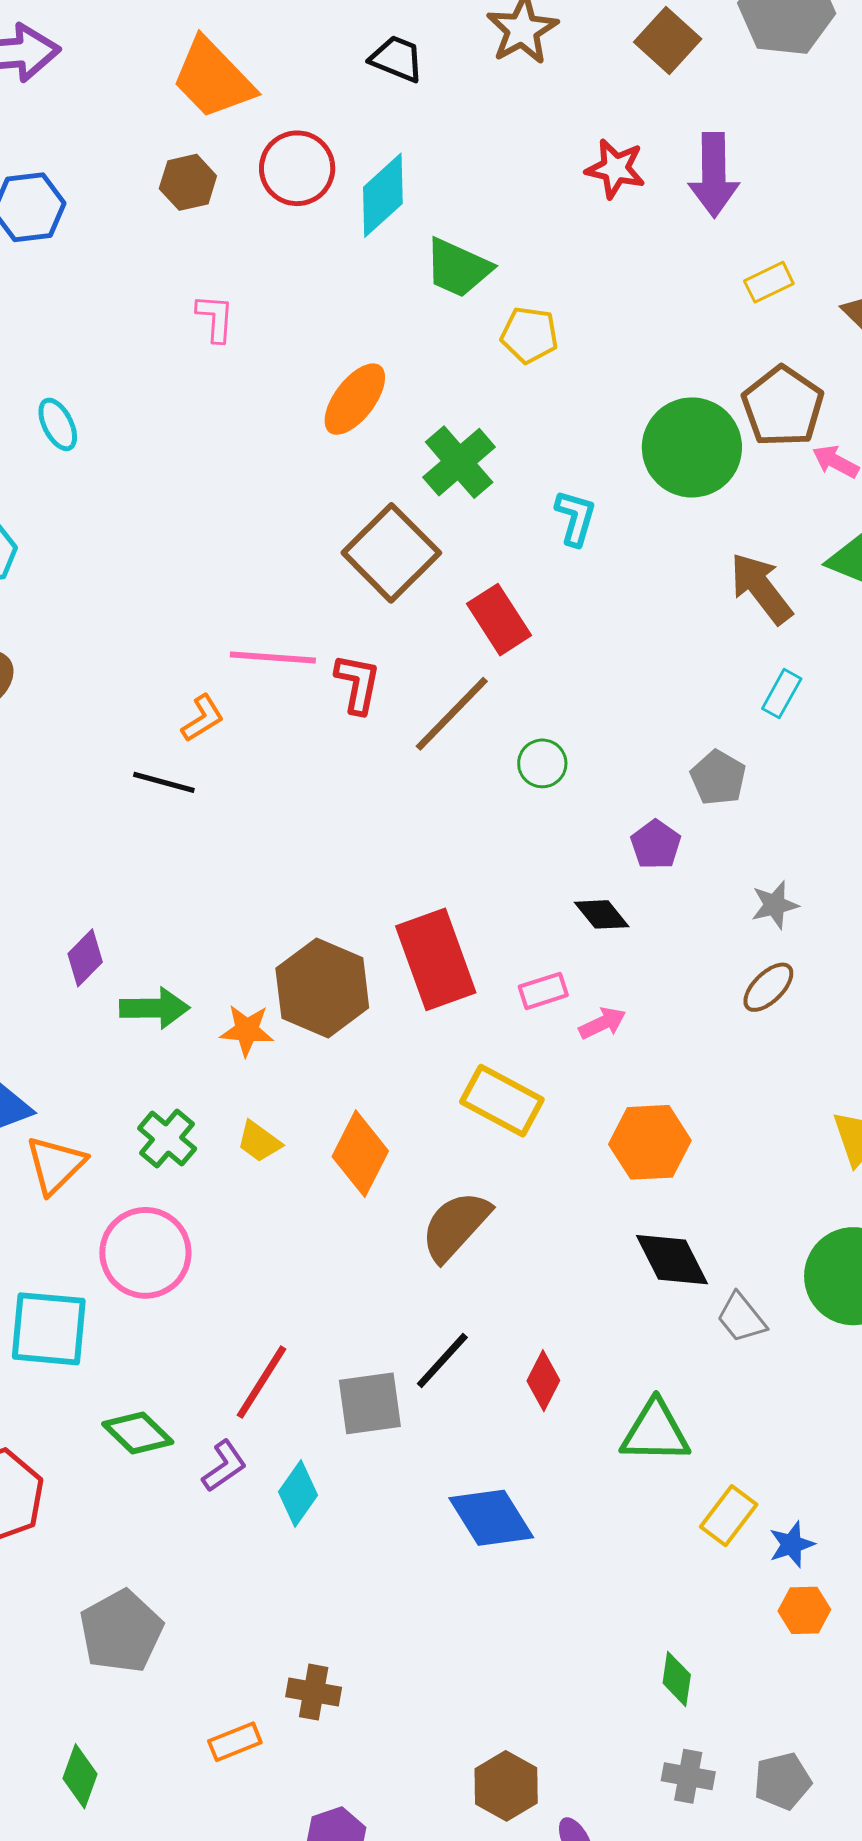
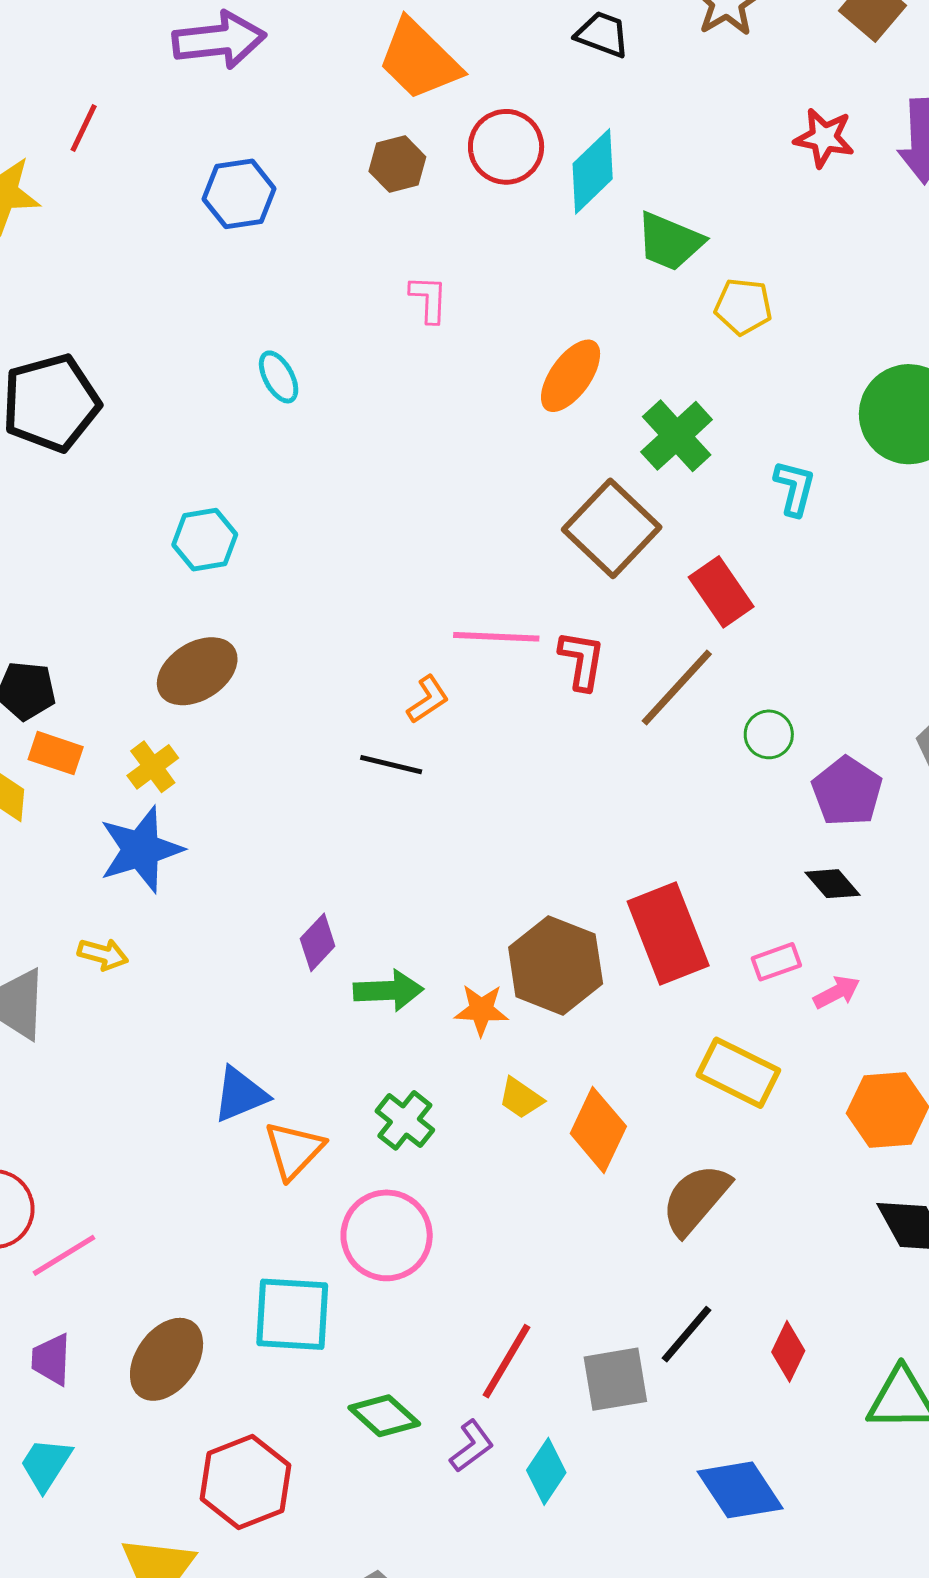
cyan ellipse: (58, 424) -> (279, 377), moved
purple pentagon: (656, 845) -> (847, 791), moved, size x1.4
yellow trapezoid: (259, 1142) -> (521, 1098), moved

